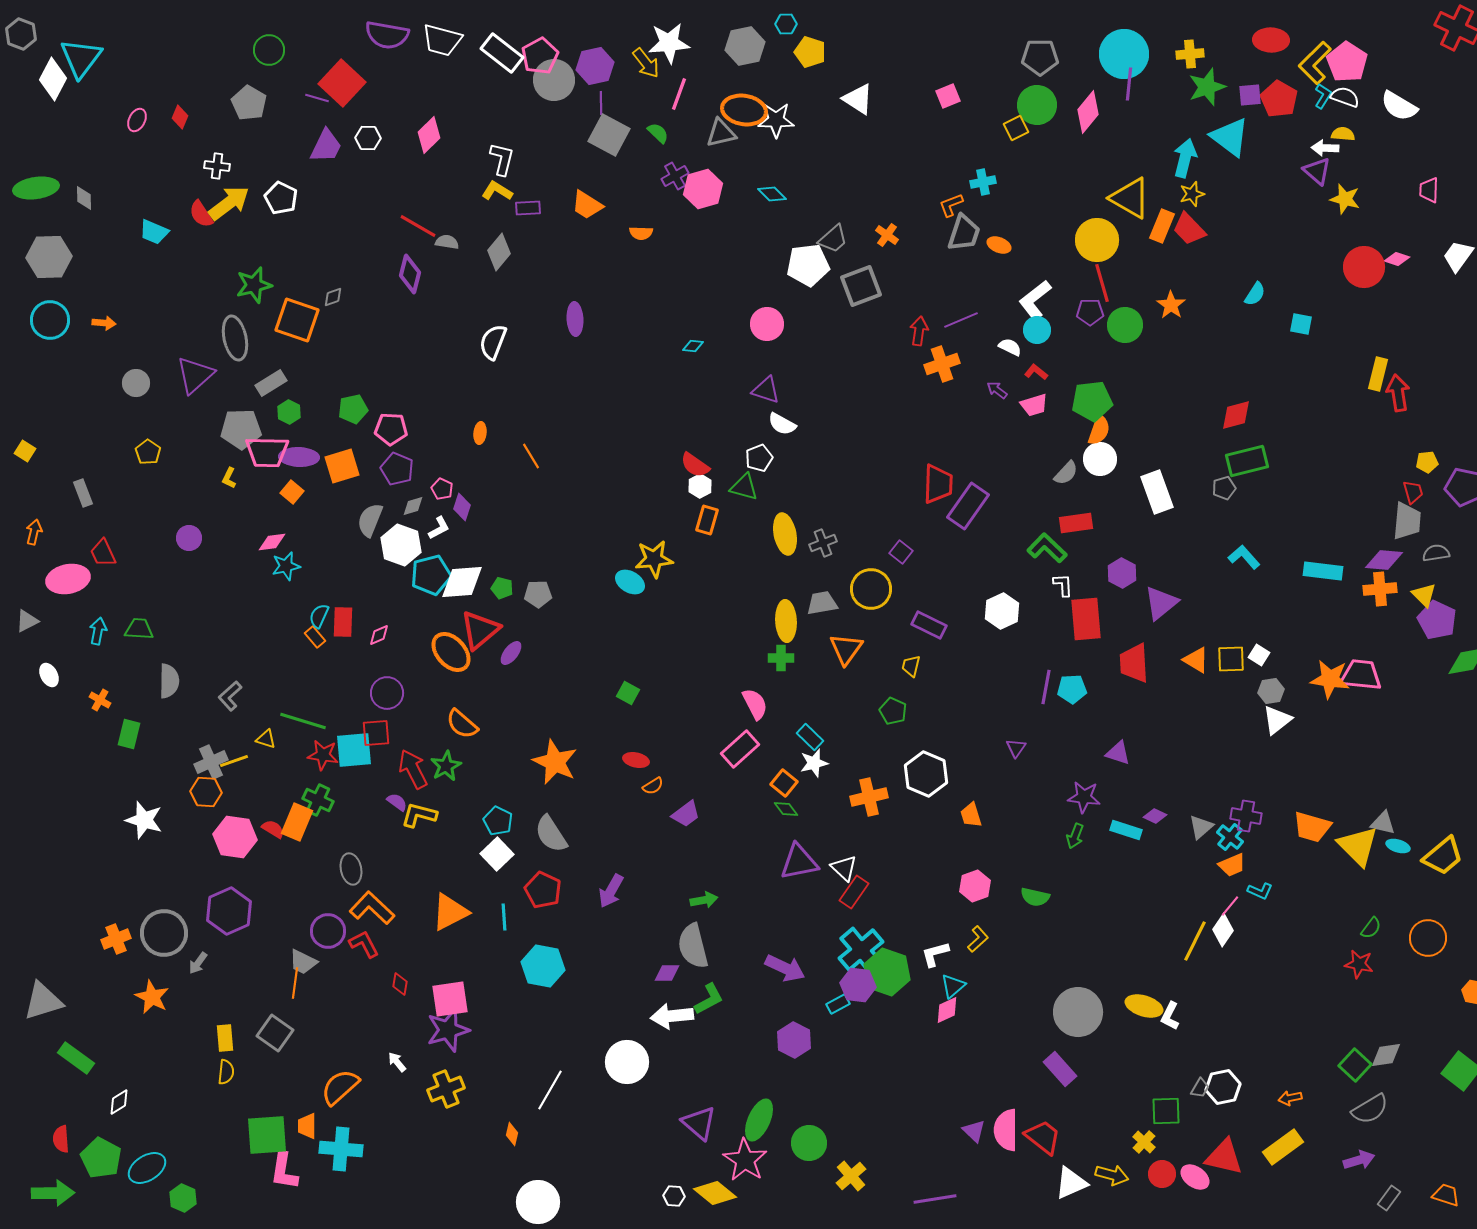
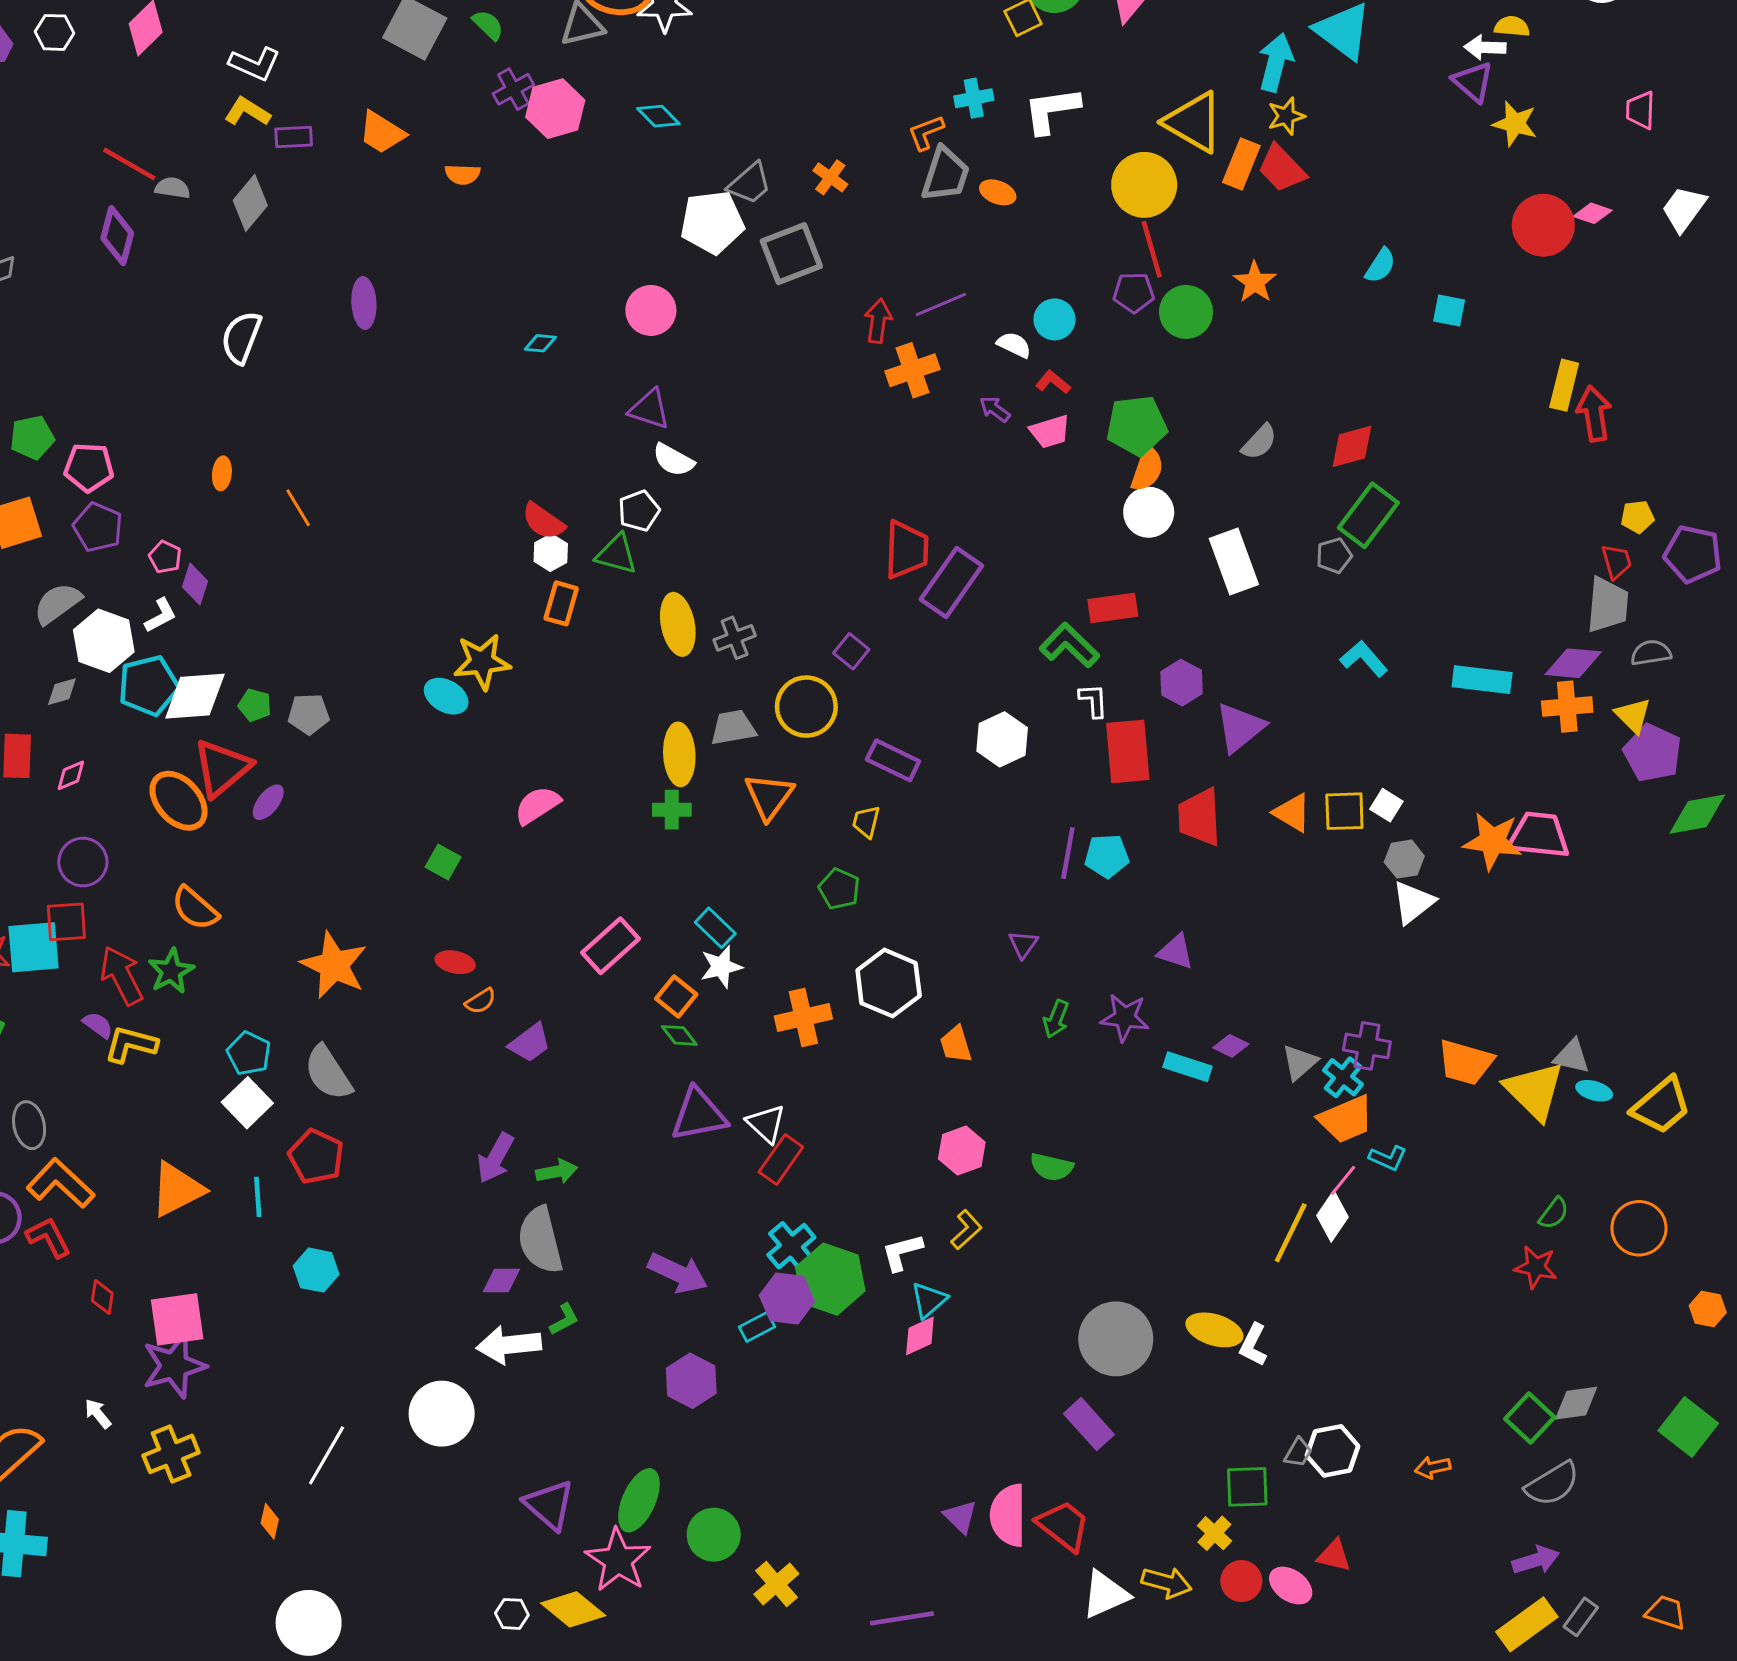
white L-shape: (502, 159) -> (255, 64), turned 100
white L-shape: (1035, 300) -> (1052, 110), moved, turned 30
green rectangle: (1247, 461) -> (1368, 515), turned -39
gray semicircle: (1066, 473) -> (1259, 442), moved
gray diamond: (413, 506) -> (62, 692), moved
gray semicircle: (370, 520) -> (57, 603), turned 32
pink semicircle: (755, 704) -> (537, 805), moved, turned -96
green arrow: (1075, 836) -> (1056, 1019), moved
orange trapezoid: (1232, 865) -> (1346, 1119), size x1.4
purple arrow: (611, 891) -> (495, 1158), moved
cyan cross: (861, 950) -> (791, 1246), size x0.7
cyan hexagon: (543, 966) -> (316, 1270), size x0.7
green L-shape: (709, 999) -> (564, 1319), size x0.7
yellow rectangle: (1283, 1147) -> (1527, 1624), moved
red triangle: (1224, 1157) -> (1334, 1556), size x0.6

